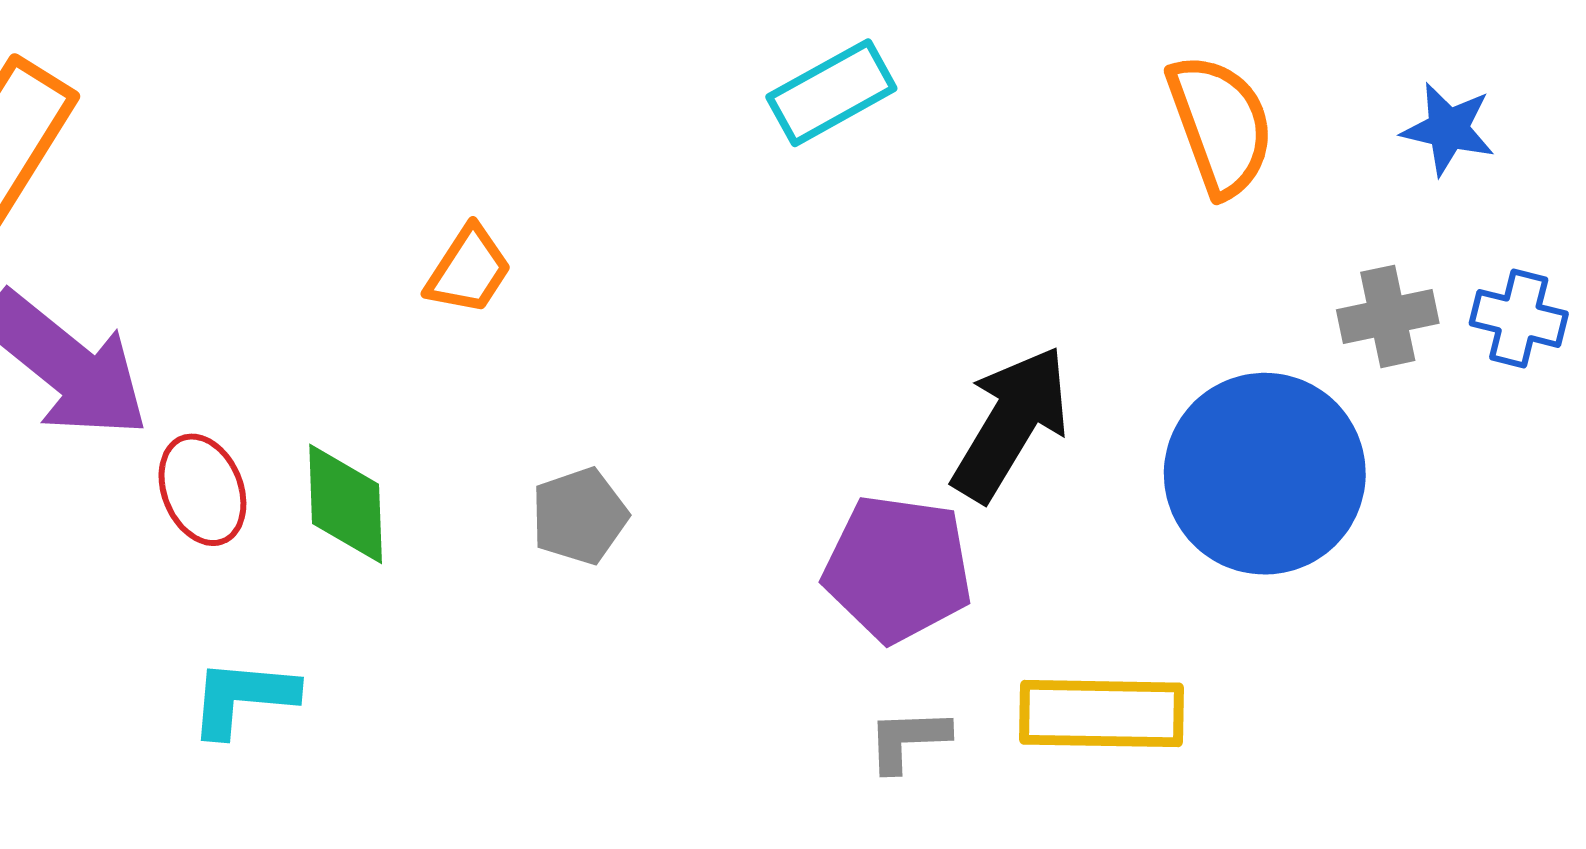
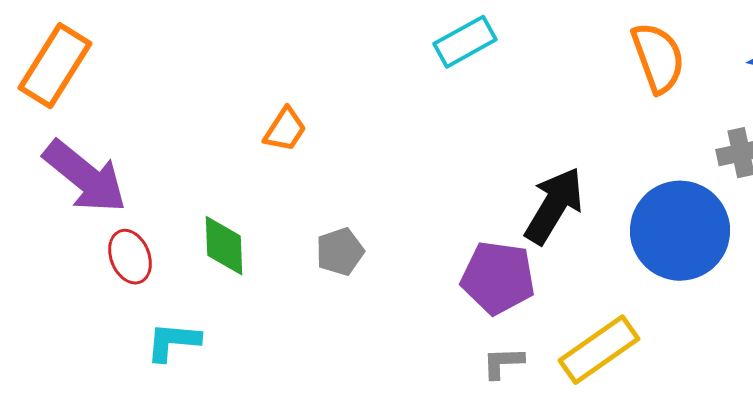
red ellipse: (202, 490) -> (130, 257), moved
yellow rectangle: (1101, 714) -> (599, 350), turned -36

